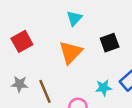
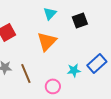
black square: (110, 43) -> (80, 20), moved

